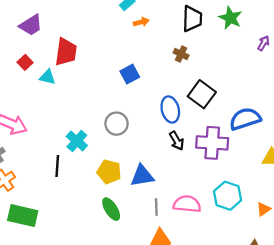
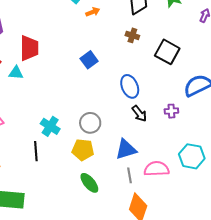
black square: (202, 94) -> (167, 52), moved
gray circle: (117, 124) -> (90, 123), moved
purple cross: (212, 143) -> (171, 111), size x0.5
blue triangle: (142, 176) -> (126, 149), moved

